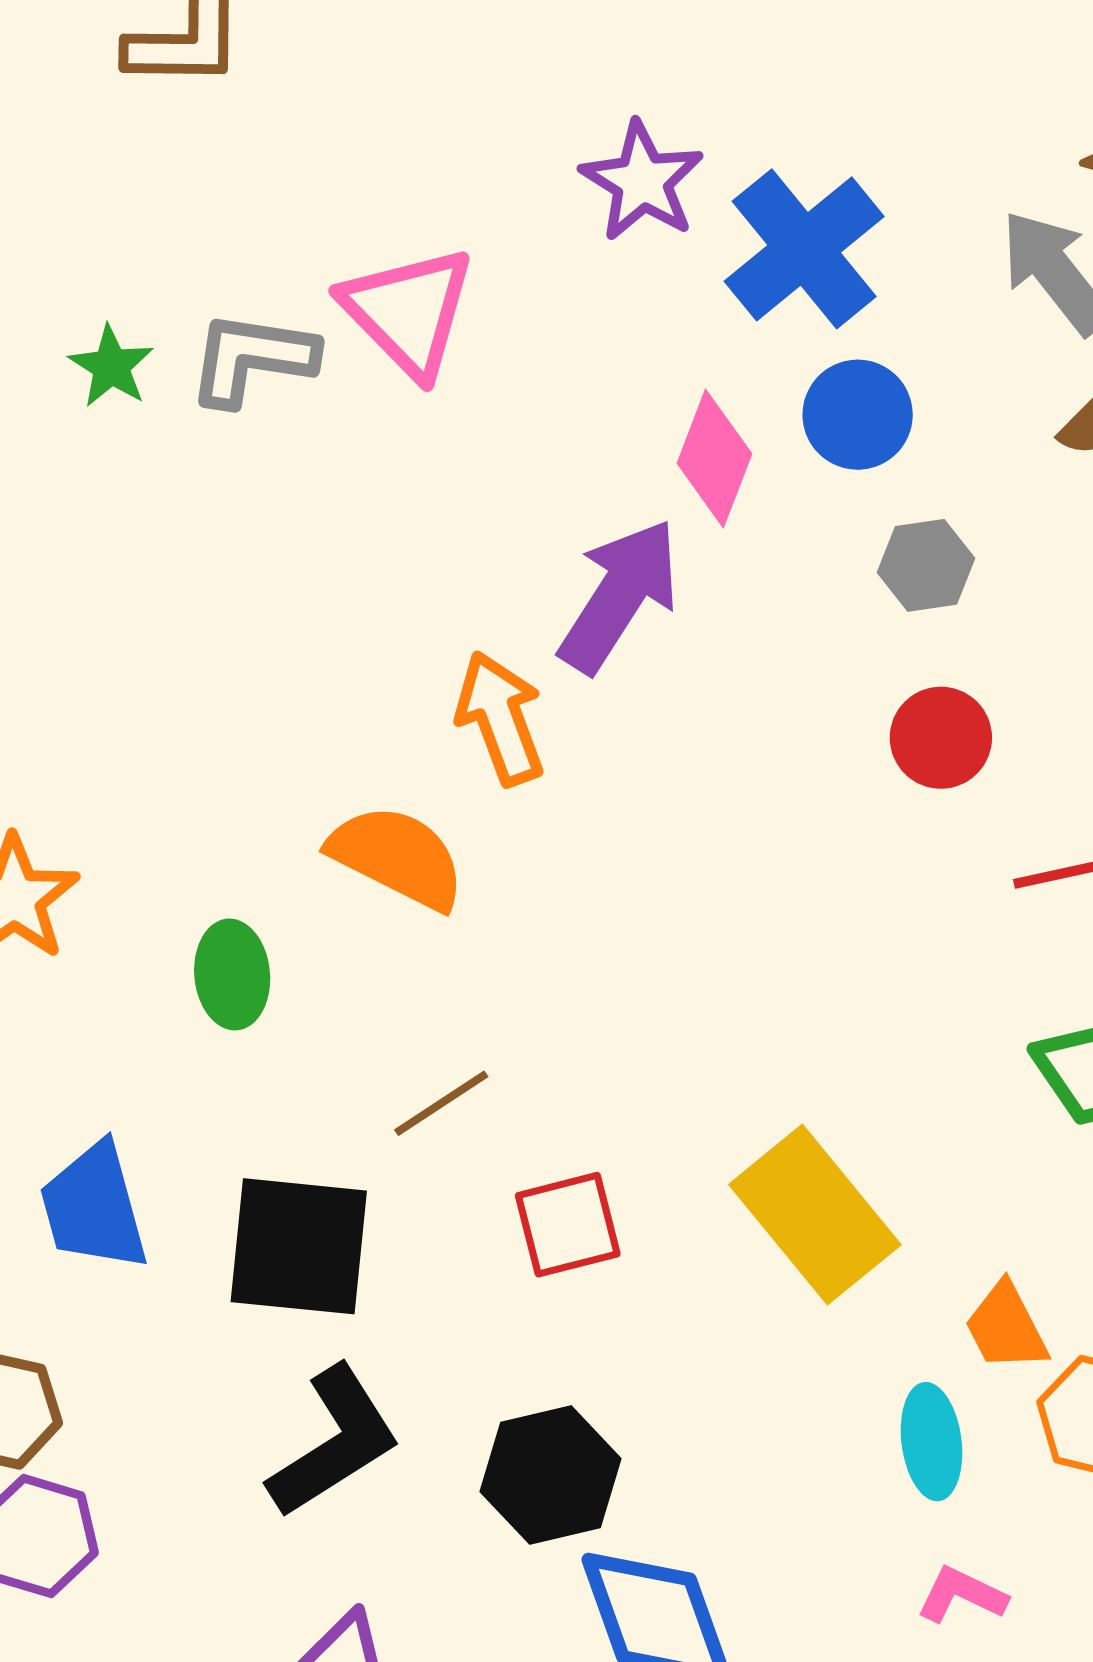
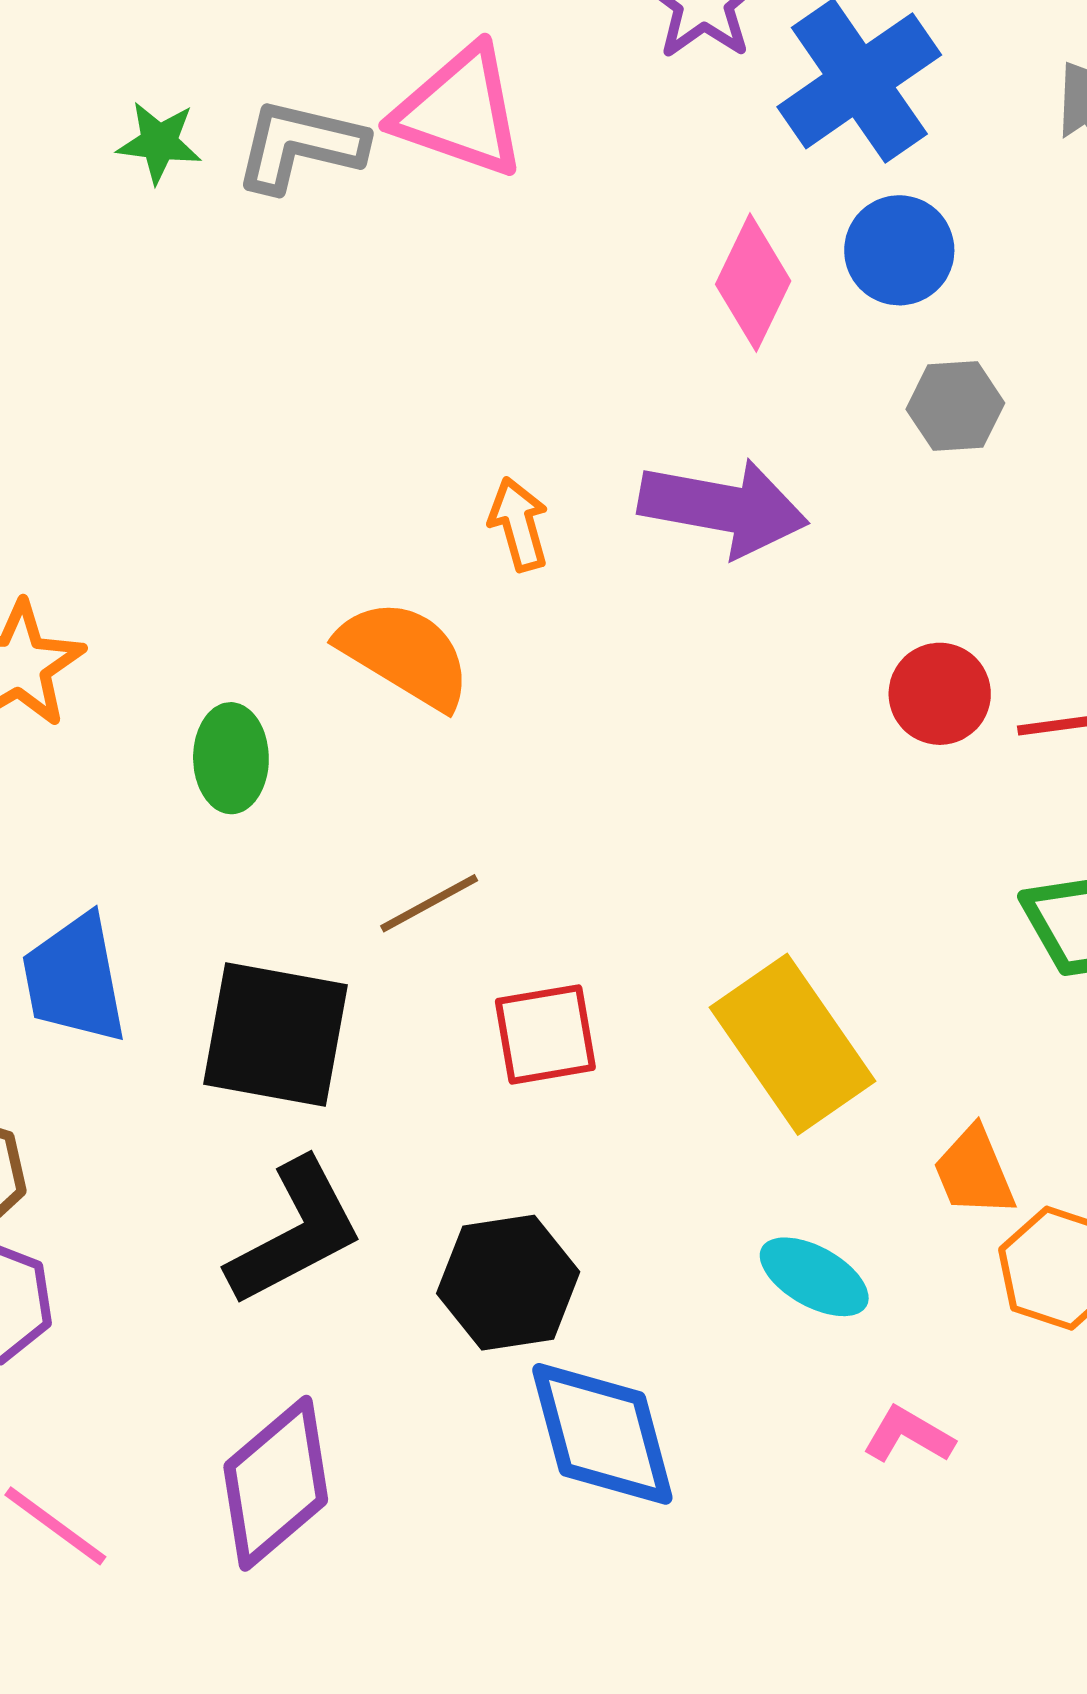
pink triangle: (408, 311) -> (460, 111), turned -31
green star: (111, 366) -> (159, 142), turned -30
purple arrow: (619, 596) -> (723, 508), moved, turned 63
orange arrow: (500, 718) -> (519, 524), size x0.7
red circle: (941, 738) -> (940, 694), moved
cyan ellipse: (931, 1442) -> (814, 1277), moved, turned -58

